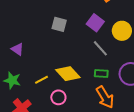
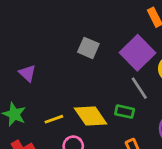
purple square: (95, 23) -> (137, 53), size x1.4
green rectangle: (101, 73) -> (125, 112), moved

